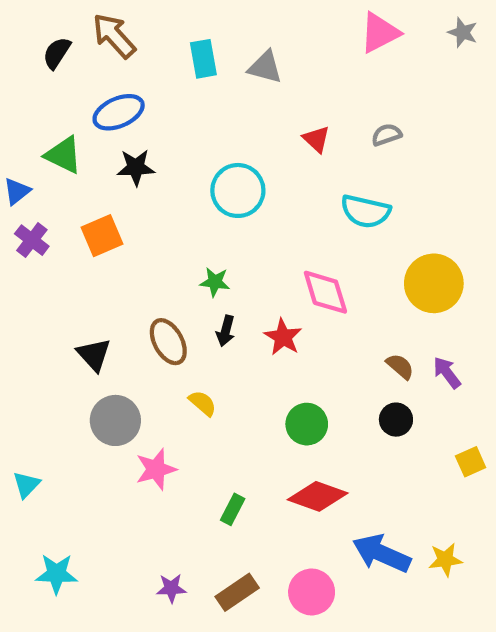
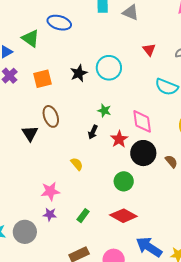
blue ellipse: (119, 112) -> (59, 23), turned 30
black star: (136, 167) -> (79, 73), moved, turned -30
green star: (215, 282) -> (104, 111), moved
brown ellipse: (168, 342) -> (51, 116), moved
gray circle: (115, 420) -> (25, 232), moved
black circle: (396, 420) -> (143, 153), moved, size x1.6
purple star: (171, 588) -> (50, 214), moved

